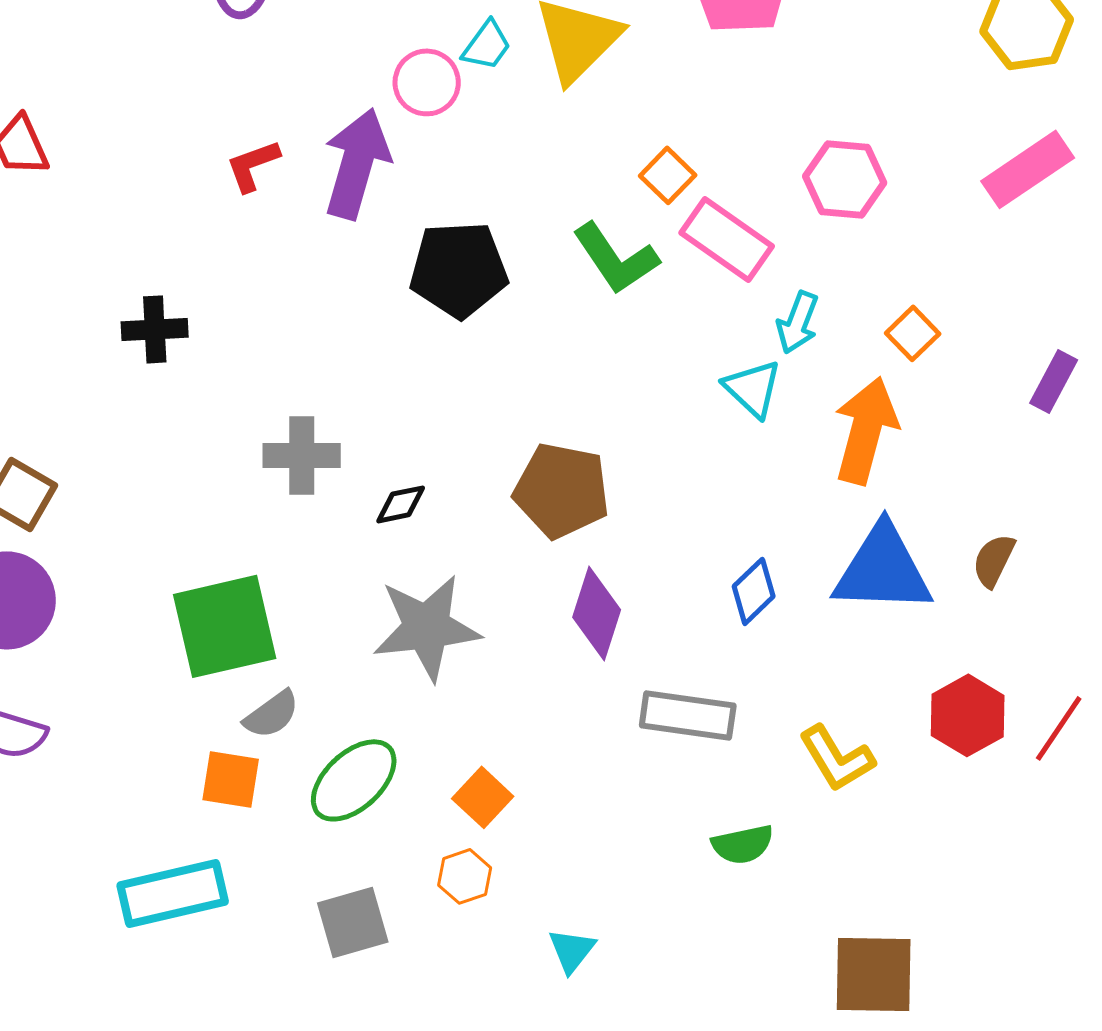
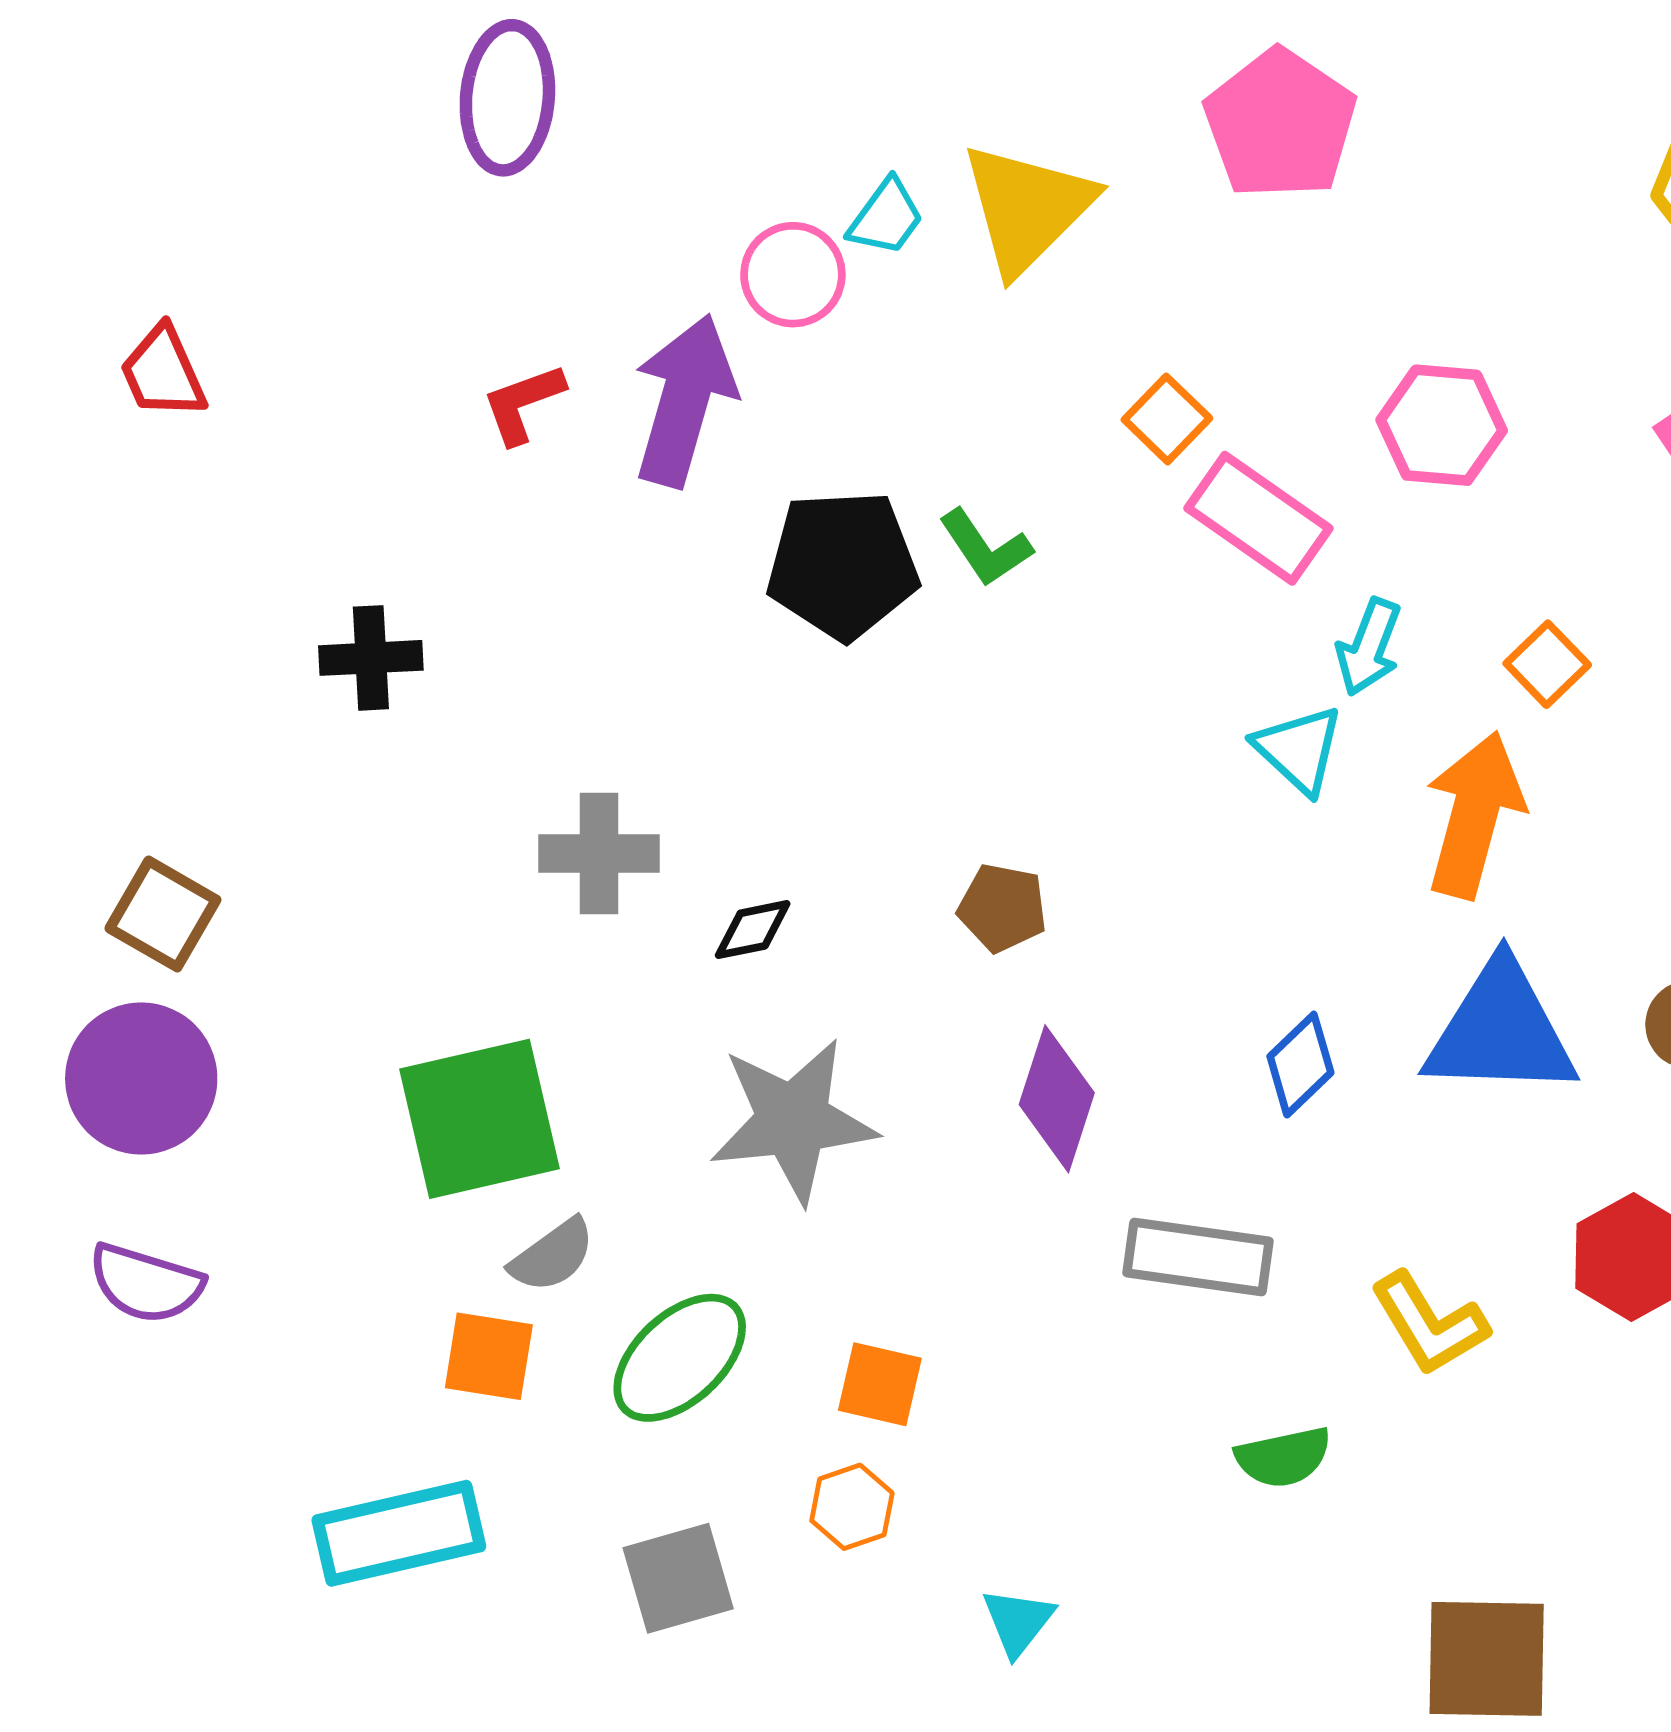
green L-shape: (616, 258) -> (985, 548), moved, size x0.7
brown pentagon: (562, 490) -> (1002, 908), size x0.6
orange square: (483, 797) -> (880, 1384), turned -30

